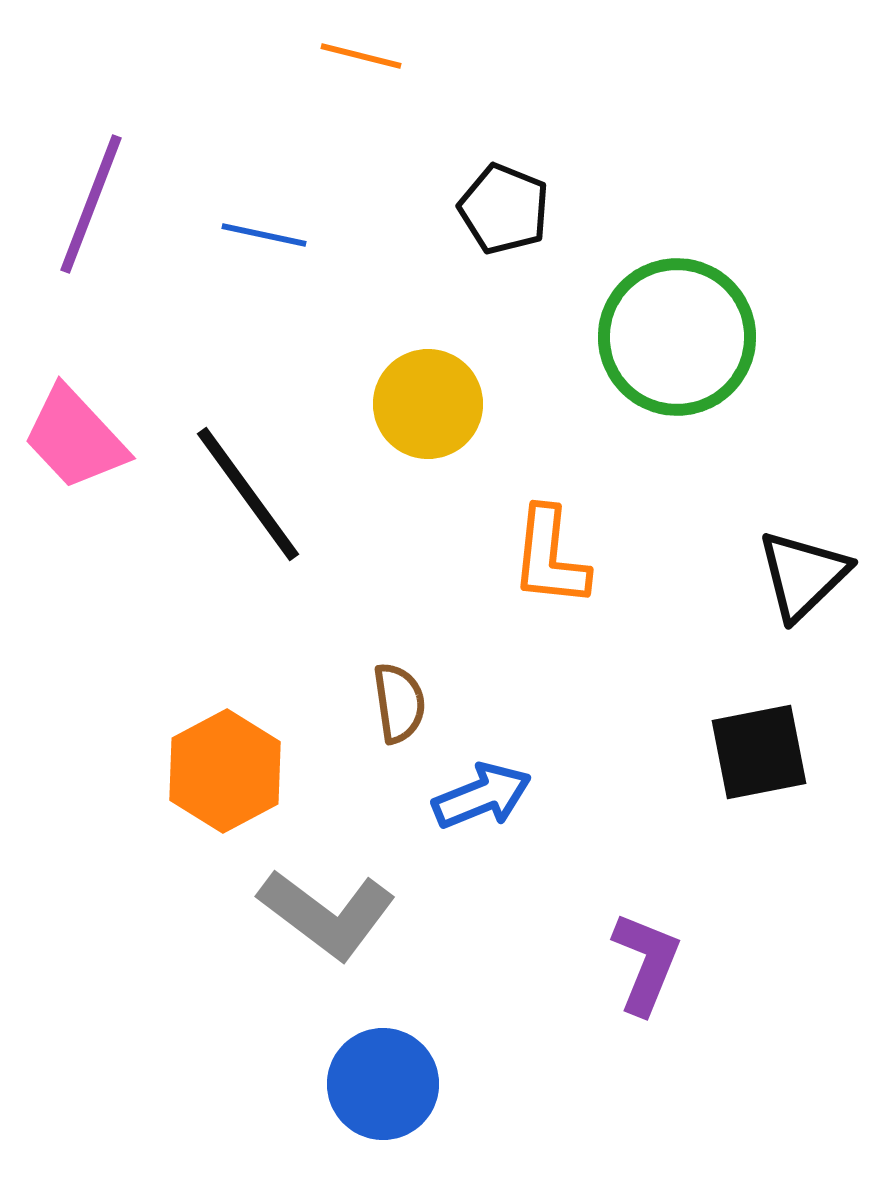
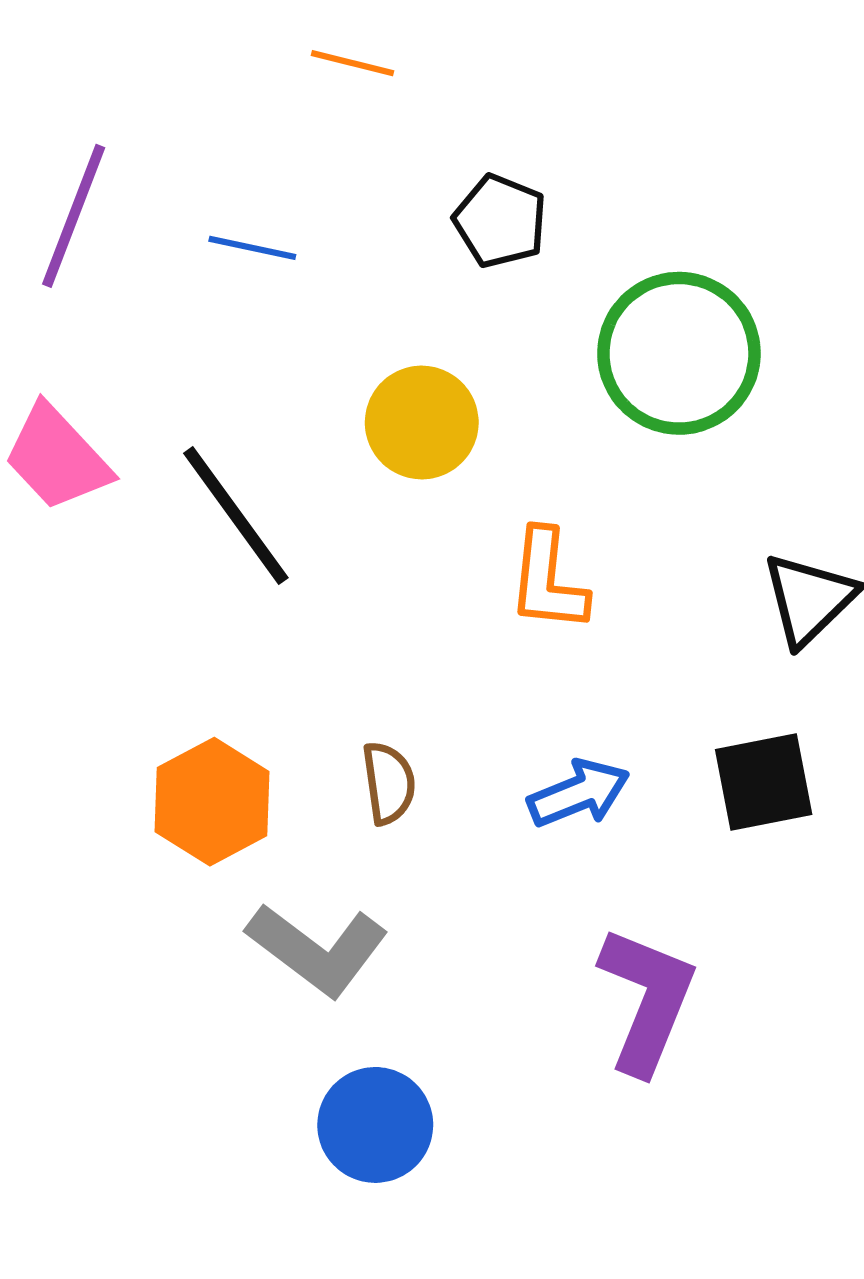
brown semicircle: (399, 703) -> (389, 783), moved
blue arrow: (482, 796) -> (579, 793), moved
purple L-shape: (646, 963) -> (647, 1000), size x1.4

